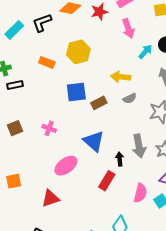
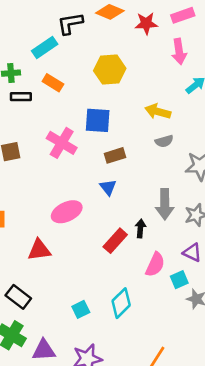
cyan rectangle: (14, 30) -> (45, 48), moved
orange rectangle: (47, 62) -> (53, 83), moved
brown rectangle: (99, 103) -> (115, 155), moved
pink cross: (49, 128) -> (62, 143), moved, size x1.6
blue triangle: (94, 141) -> (108, 187), size x0.6
black arrow: (120, 159) -> (140, 228), moved

